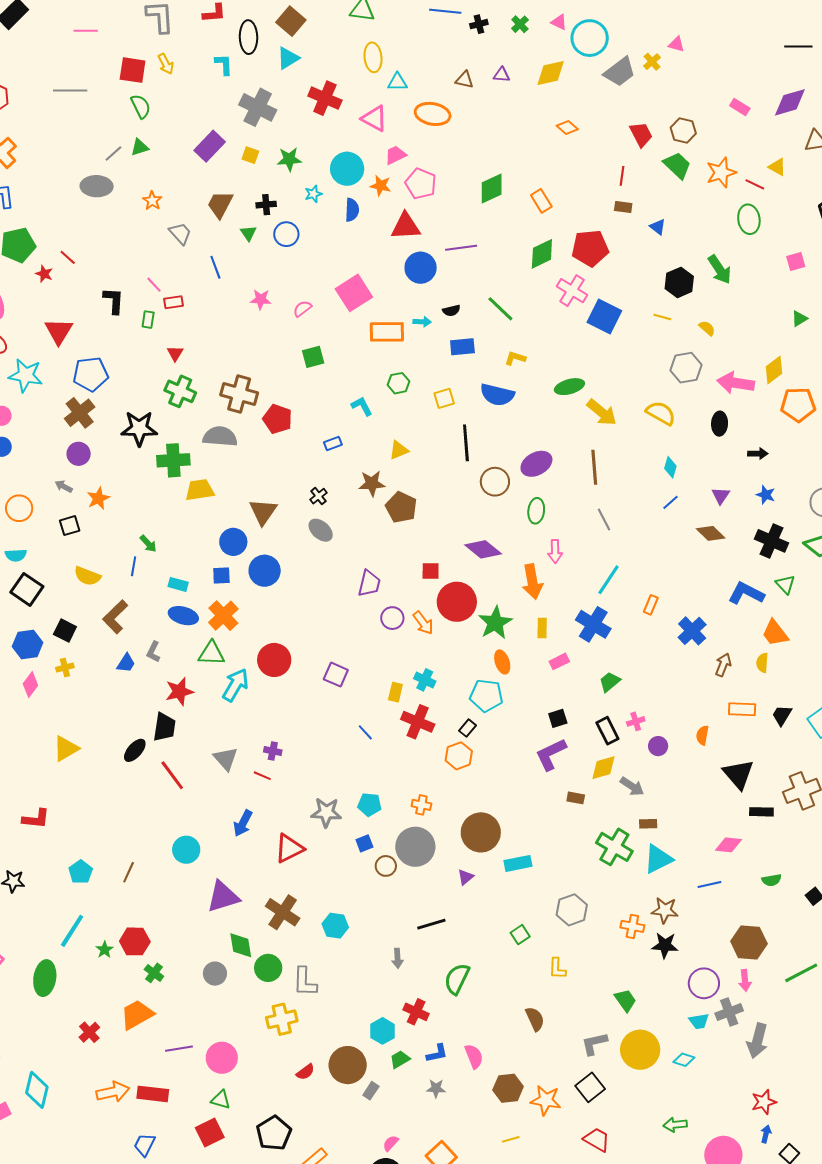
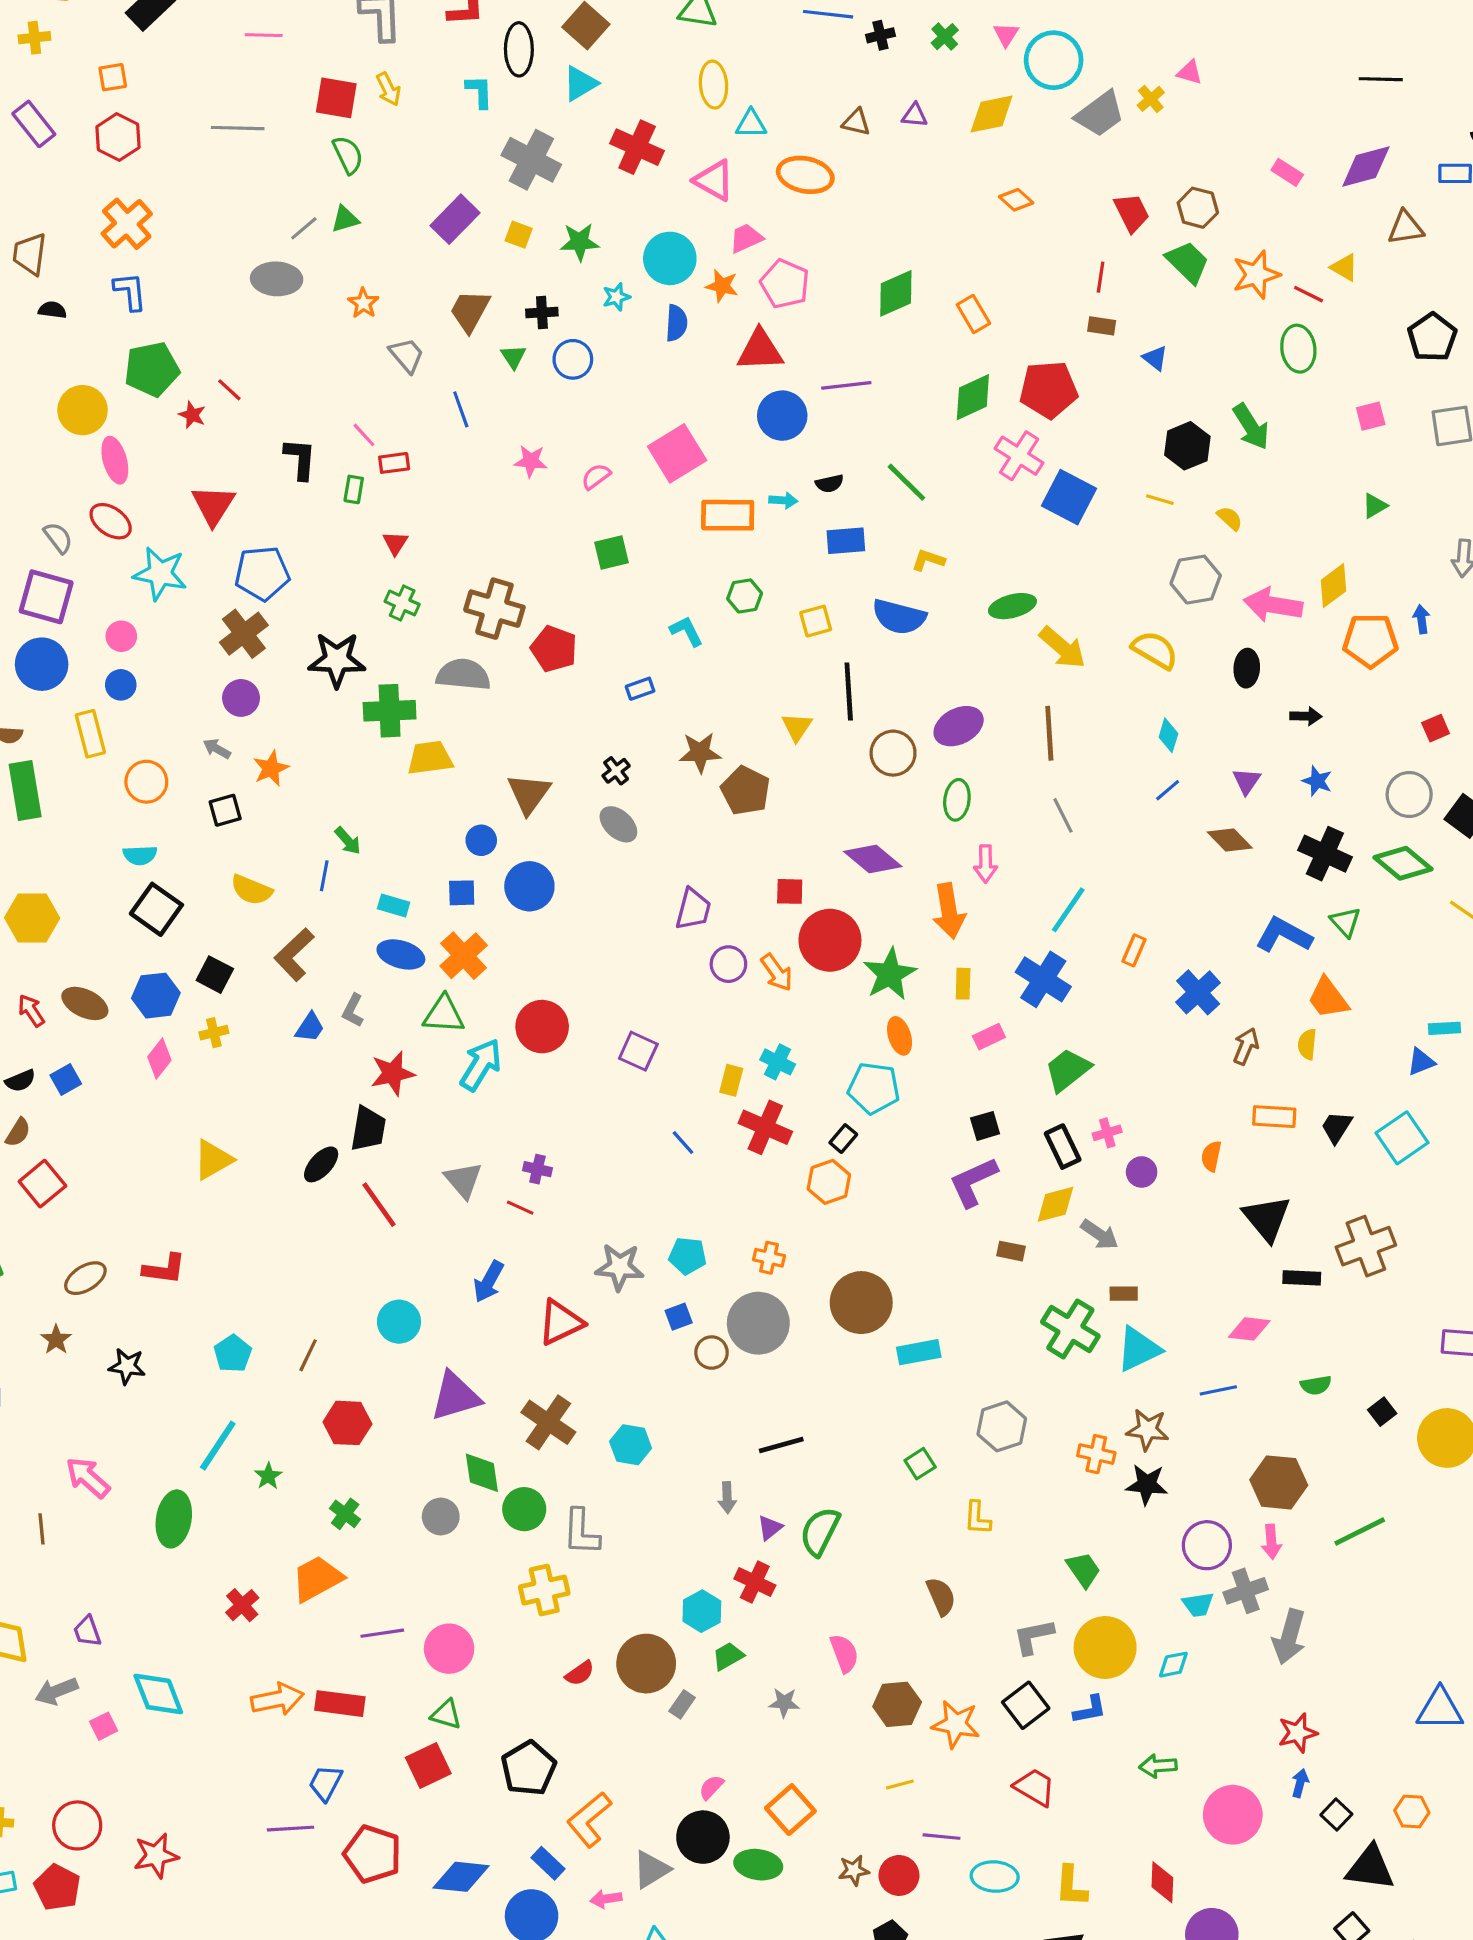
pink triangle: (559, 22) -> (1006, 35), turned 36
green cross: (180, 391) -> (402, 603), size x0.7
yellow triangle: (399, 450) -> (797, 727), moved, turned -35
blue circle: (233, 542) -> (481, 840), size x0.7
green trapezoid: (610, 682) -> (1068, 1070), size x1.4
purple triangle: (466, 877) -> (770, 1528), moved
red hexagon: (135, 941) -> (347, 1423), moved
blue L-shape: (437, 1053) -> (1090, 1710), moved
cyan diamond: (684, 1060) -> (1173, 1665), turned -30
cyan diamond: (37, 1090) -> (158, 1694), turned -36

